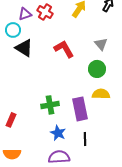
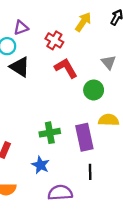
red cross: (45, 12) -> (54, 40), moved
green circle: (97, 69) -> (94, 90), moved
blue star: (58, 133) -> (41, 165), moved

